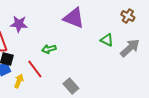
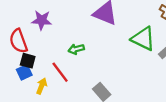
green triangle: (107, 40) -> (143, 39), size x1.6

